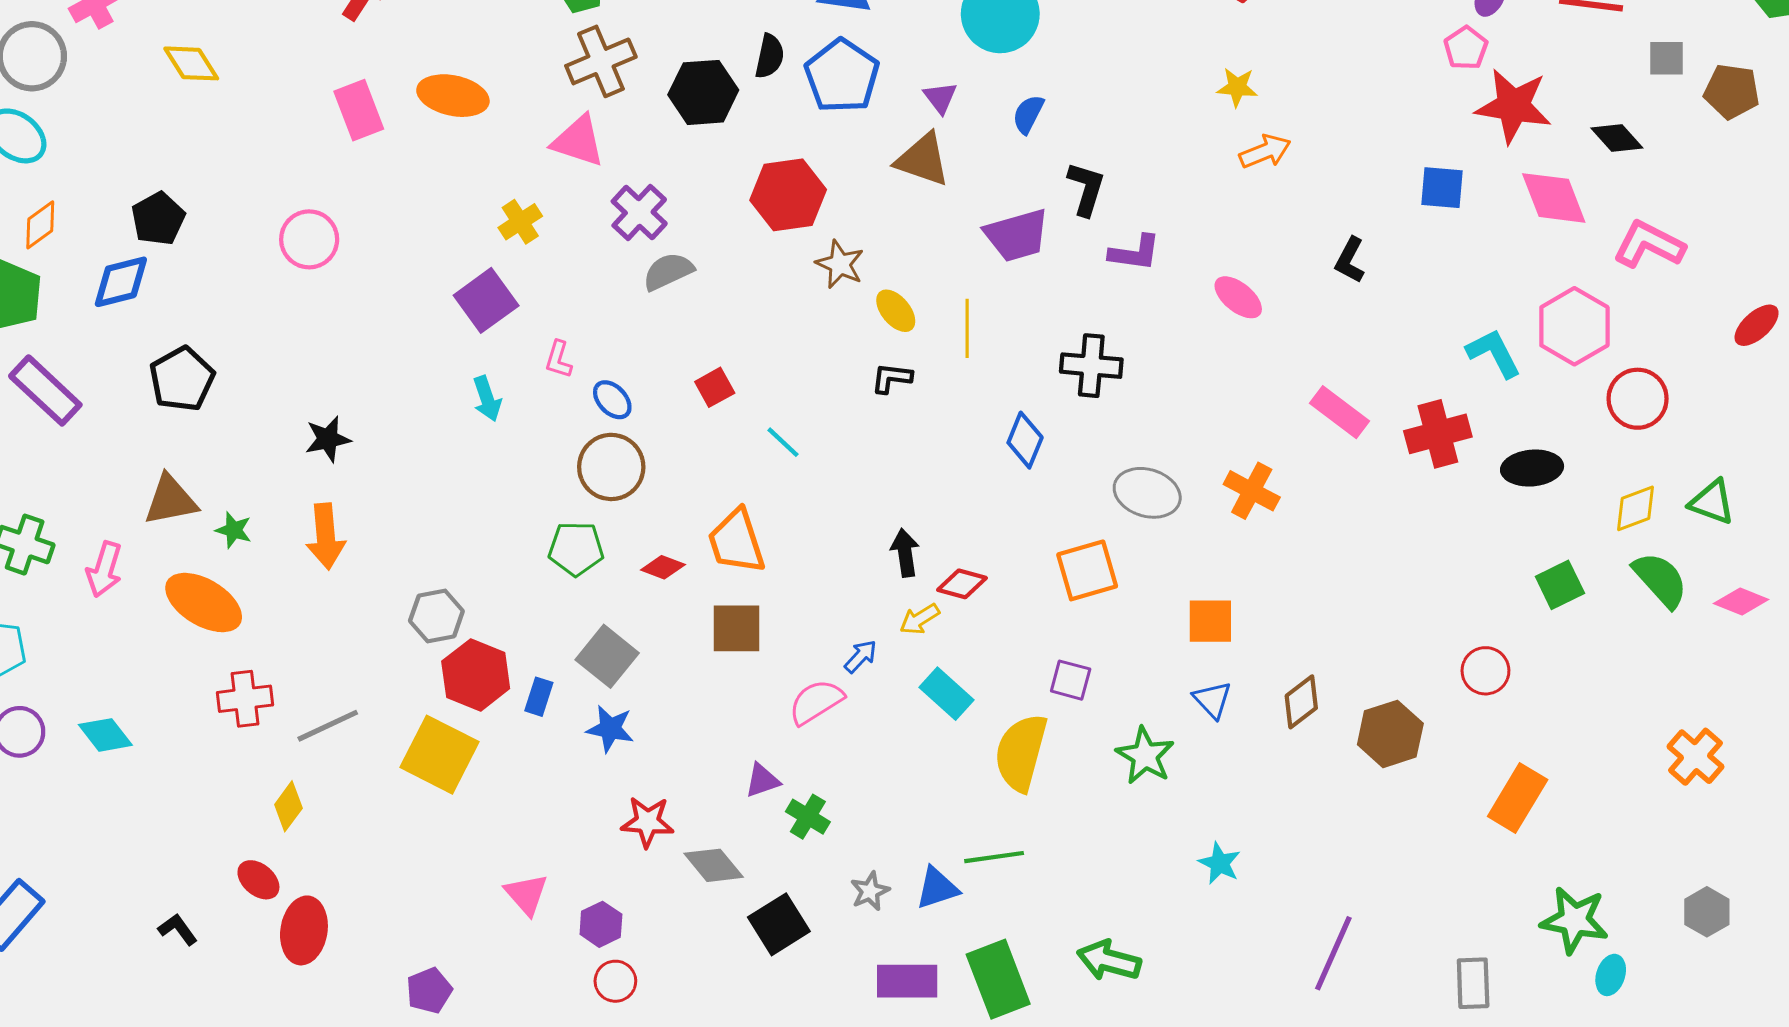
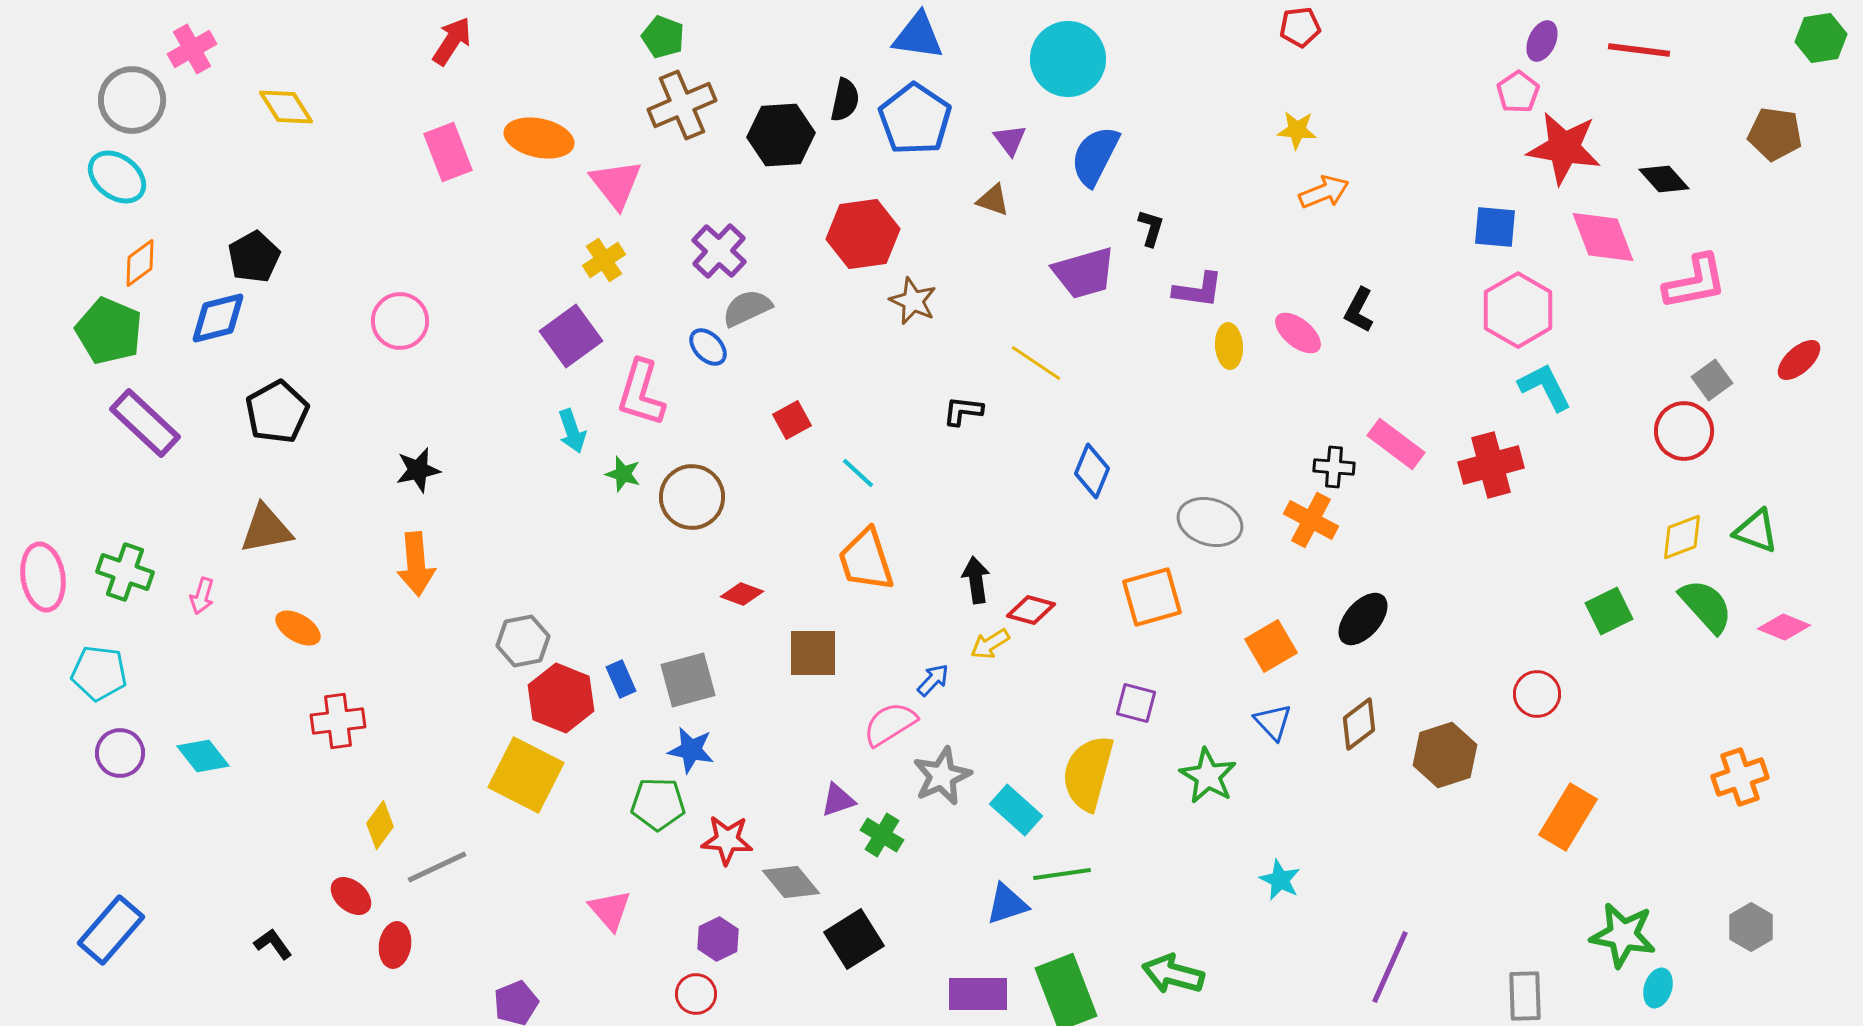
gray square: (1667, 58) -> (1712, 380), moved, turned -36
blue semicircle: (1028, 114) -> (1095, 156), size x1.6
pink triangle: (578, 141) -> (616, 184), moved, turned 34
brown triangle: (923, 160) -> (993, 200), size x0.6
black L-shape: (1086, 189) -> (1151, 228), size x0.7
pink circle: (309, 239) -> (400, 321), moved
pink L-shape: (1649, 245) -> (1695, 282), turned 142
black L-shape: (1350, 260) -> (1359, 310), moved
yellow ellipse: (896, 311) -> (1229, 346), moved, turned 36
pink hexagon: (1574, 326) -> (1518, 310), moved
yellow line: (967, 328) -> (1036, 363), turned -56
pink L-shape: (558, 359) -> (641, 393), size x1.8
black cross: (1091, 366) -> (1334, 467), moved, size x0.7
blue ellipse: (612, 400) -> (708, 347), moved
black ellipse: (1532, 468) -> (1363, 619), moved, turned -44
green star: (234, 530) -> (623, 474), moved
orange trapezoid: (736, 541) -> (866, 560), moved
green pentagon: (576, 549) -> (658, 804), moved
pink arrow: (104, 569) -> (202, 596), size x0.7
orange ellipse: (204, 603) -> (298, 628), size x0.6
orange square: (1210, 621) -> (1271, 646), turned -30
gray square: (607, 656) -> (688, 680), turned 36
cyan rectangle: (946, 694) -> (1016, 810), moved
blue rectangle: (539, 697) -> (621, 679), moved, turned -42
gray line: (328, 726) -> (437, 867), moved
orange cross: (1696, 757) -> (1740, 777), turned 30
gray star: (870, 891) -> (942, 776), moved, size x1.5
purple hexagon: (601, 924) -> (718, 939), moved
red ellipse: (304, 930) -> (395, 945), size x0.7

